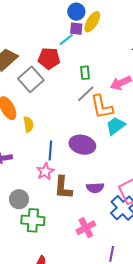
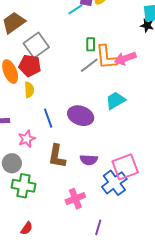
red pentagon: (49, 58) -> (30, 66), moved
orange L-shape: (102, 107) -> (106, 57), moved
blue line: (50, 150) -> (48, 118), turned -30
pink star: (45, 171) -> (27, 139), moved

